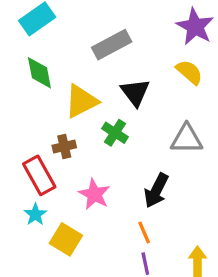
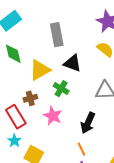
gray rectangle: (112, 45) -> (57, 35), turned -70
black triangle: (135, 92) -> (72, 63), turned -30
pink star: (94, 194) -> (53, 116), moved

